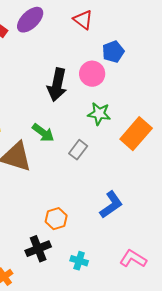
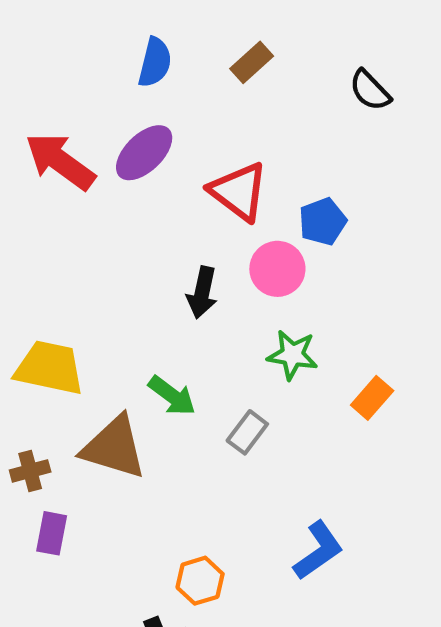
red triangle: (83, 20) -> (239, 191), moved, size x1.4
black arrow: (57, 85) -> (202, 292), size x0.7
orange rectangle: (136, 134) -> (372, 398), size x0.6

